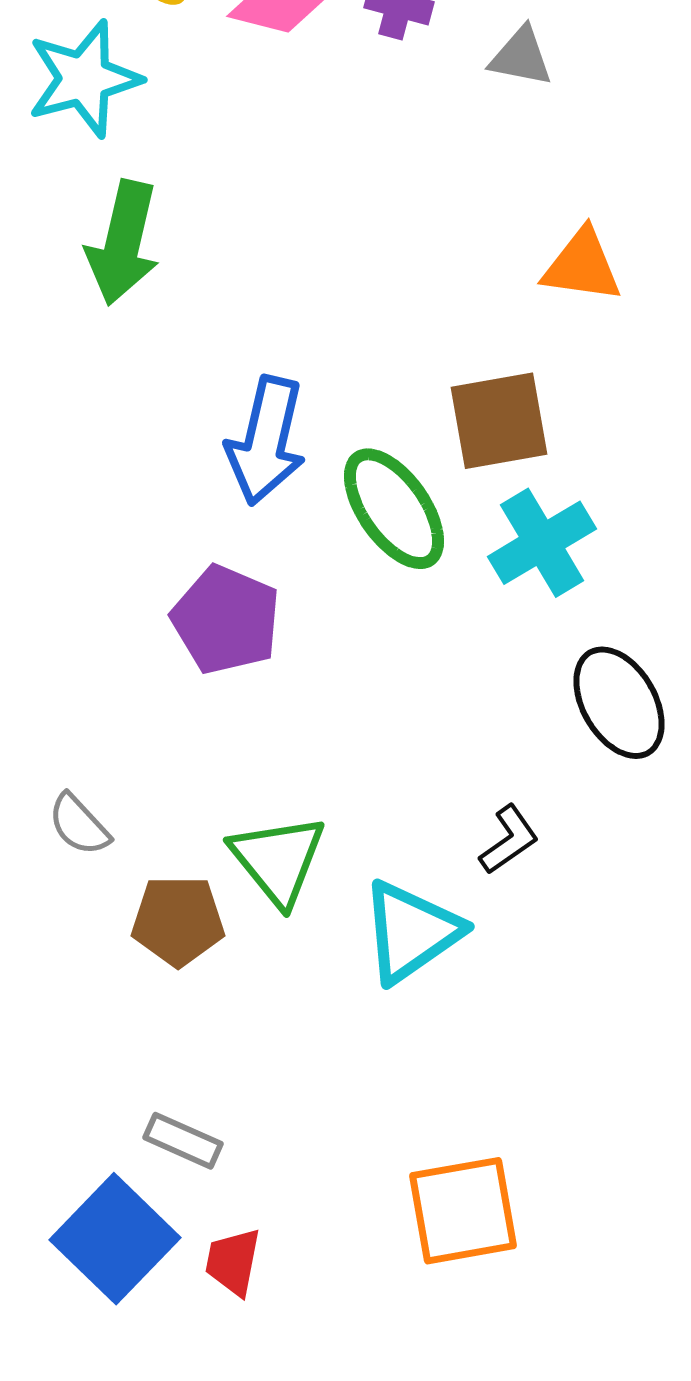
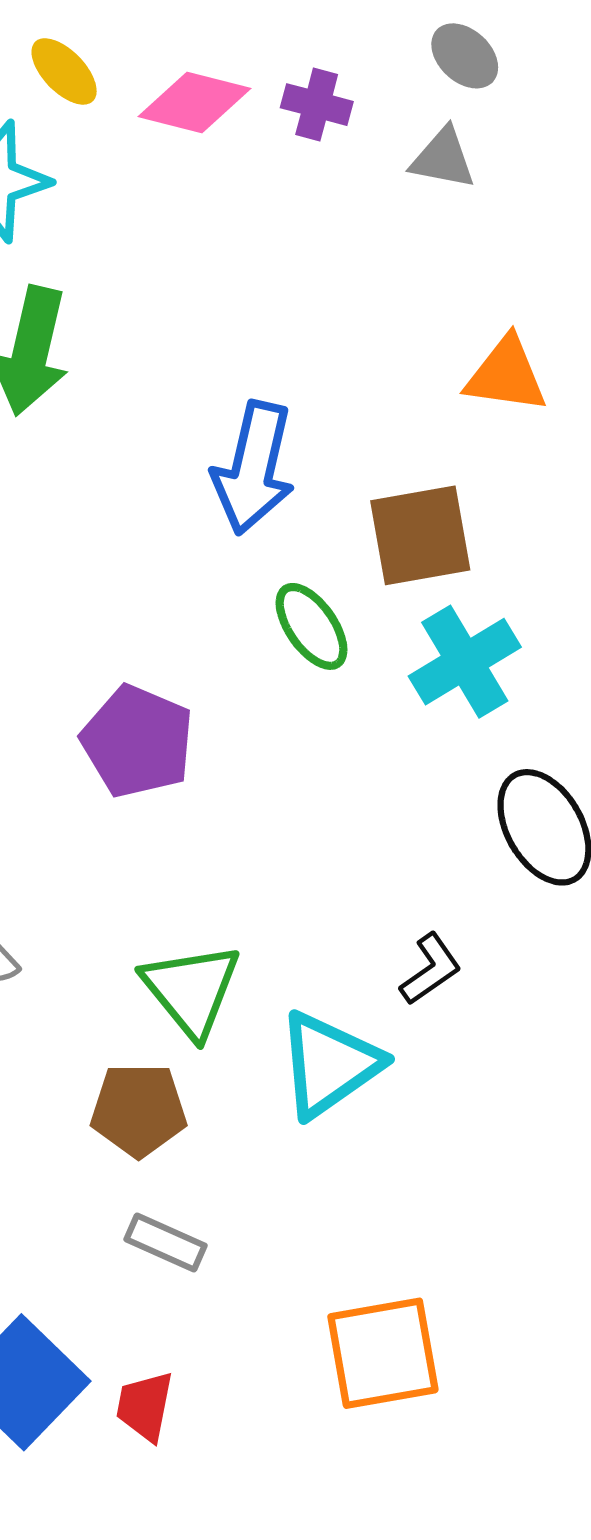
blue arrow: (266, 441) -> (254, 468), moved
green ellipse: (394, 509) -> (311, 626), size x0.7
brown pentagon: (178, 921) -> (139, 1110), moved
gray rectangle: (183, 1141) -> (166, 1242), moved

